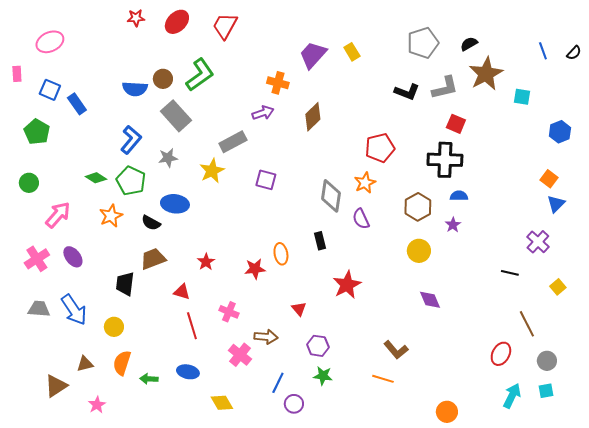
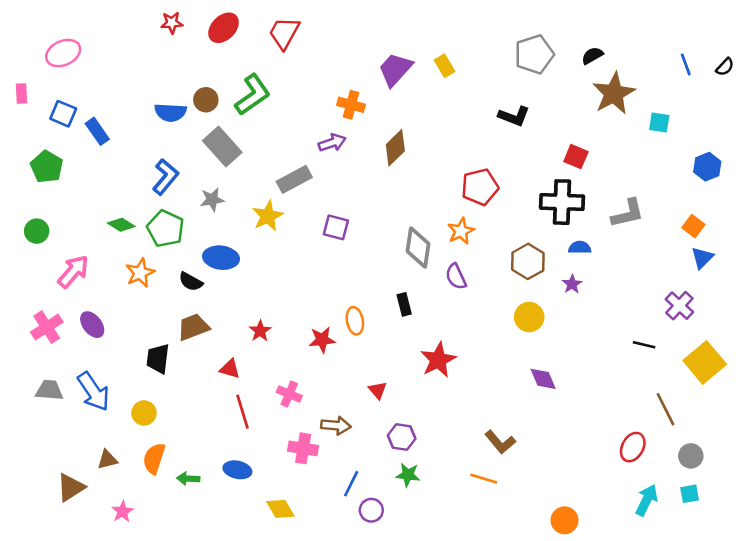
gray L-shape: (445, 88) -> (628, 213), moved
yellow square: (558, 287) -> (705, 362), size x2.0
pink cross: (240, 355) -> (303, 448), turned -30

